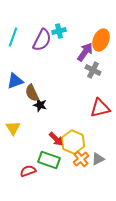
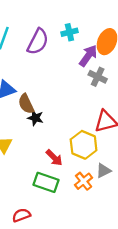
cyan cross: (59, 31) -> (69, 32), moved
yellow hexagon: (73, 142) -> (84, 145), moved
gray triangle: (98, 159) -> (103, 171), moved
red semicircle: (28, 171) -> (21, 215), moved

